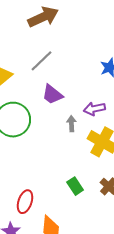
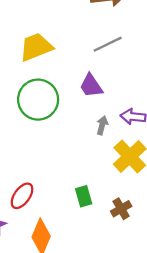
gray line: (42, 61) -> (108, 44), moved

